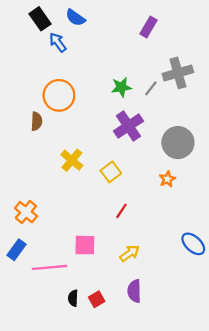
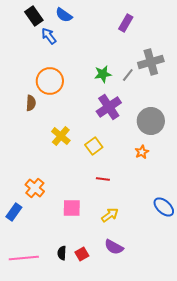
red line: (121, 211) -> (103, 179), turned 64
orange cross: (26, 212) -> (35, 188), moved
pink line: (49, 267) -> (24, 258), moved
purple semicircle: (134, 291) -> (114, 247), turned -60

